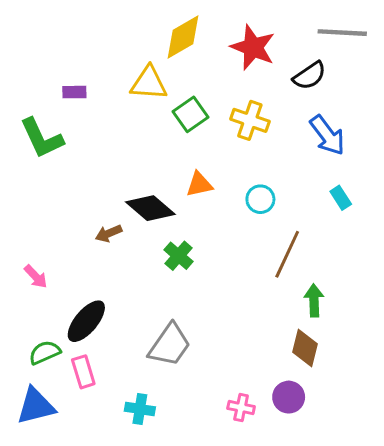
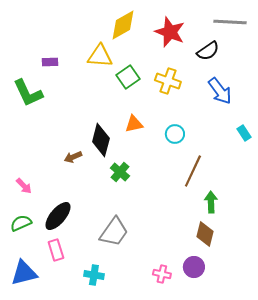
cyan rectangle: (341, 198) -> (244, 133), moved
black diamond: (150, 208) -> (101, 140), turned 64
green semicircle: (45, 352) -> (21, 223), moved

